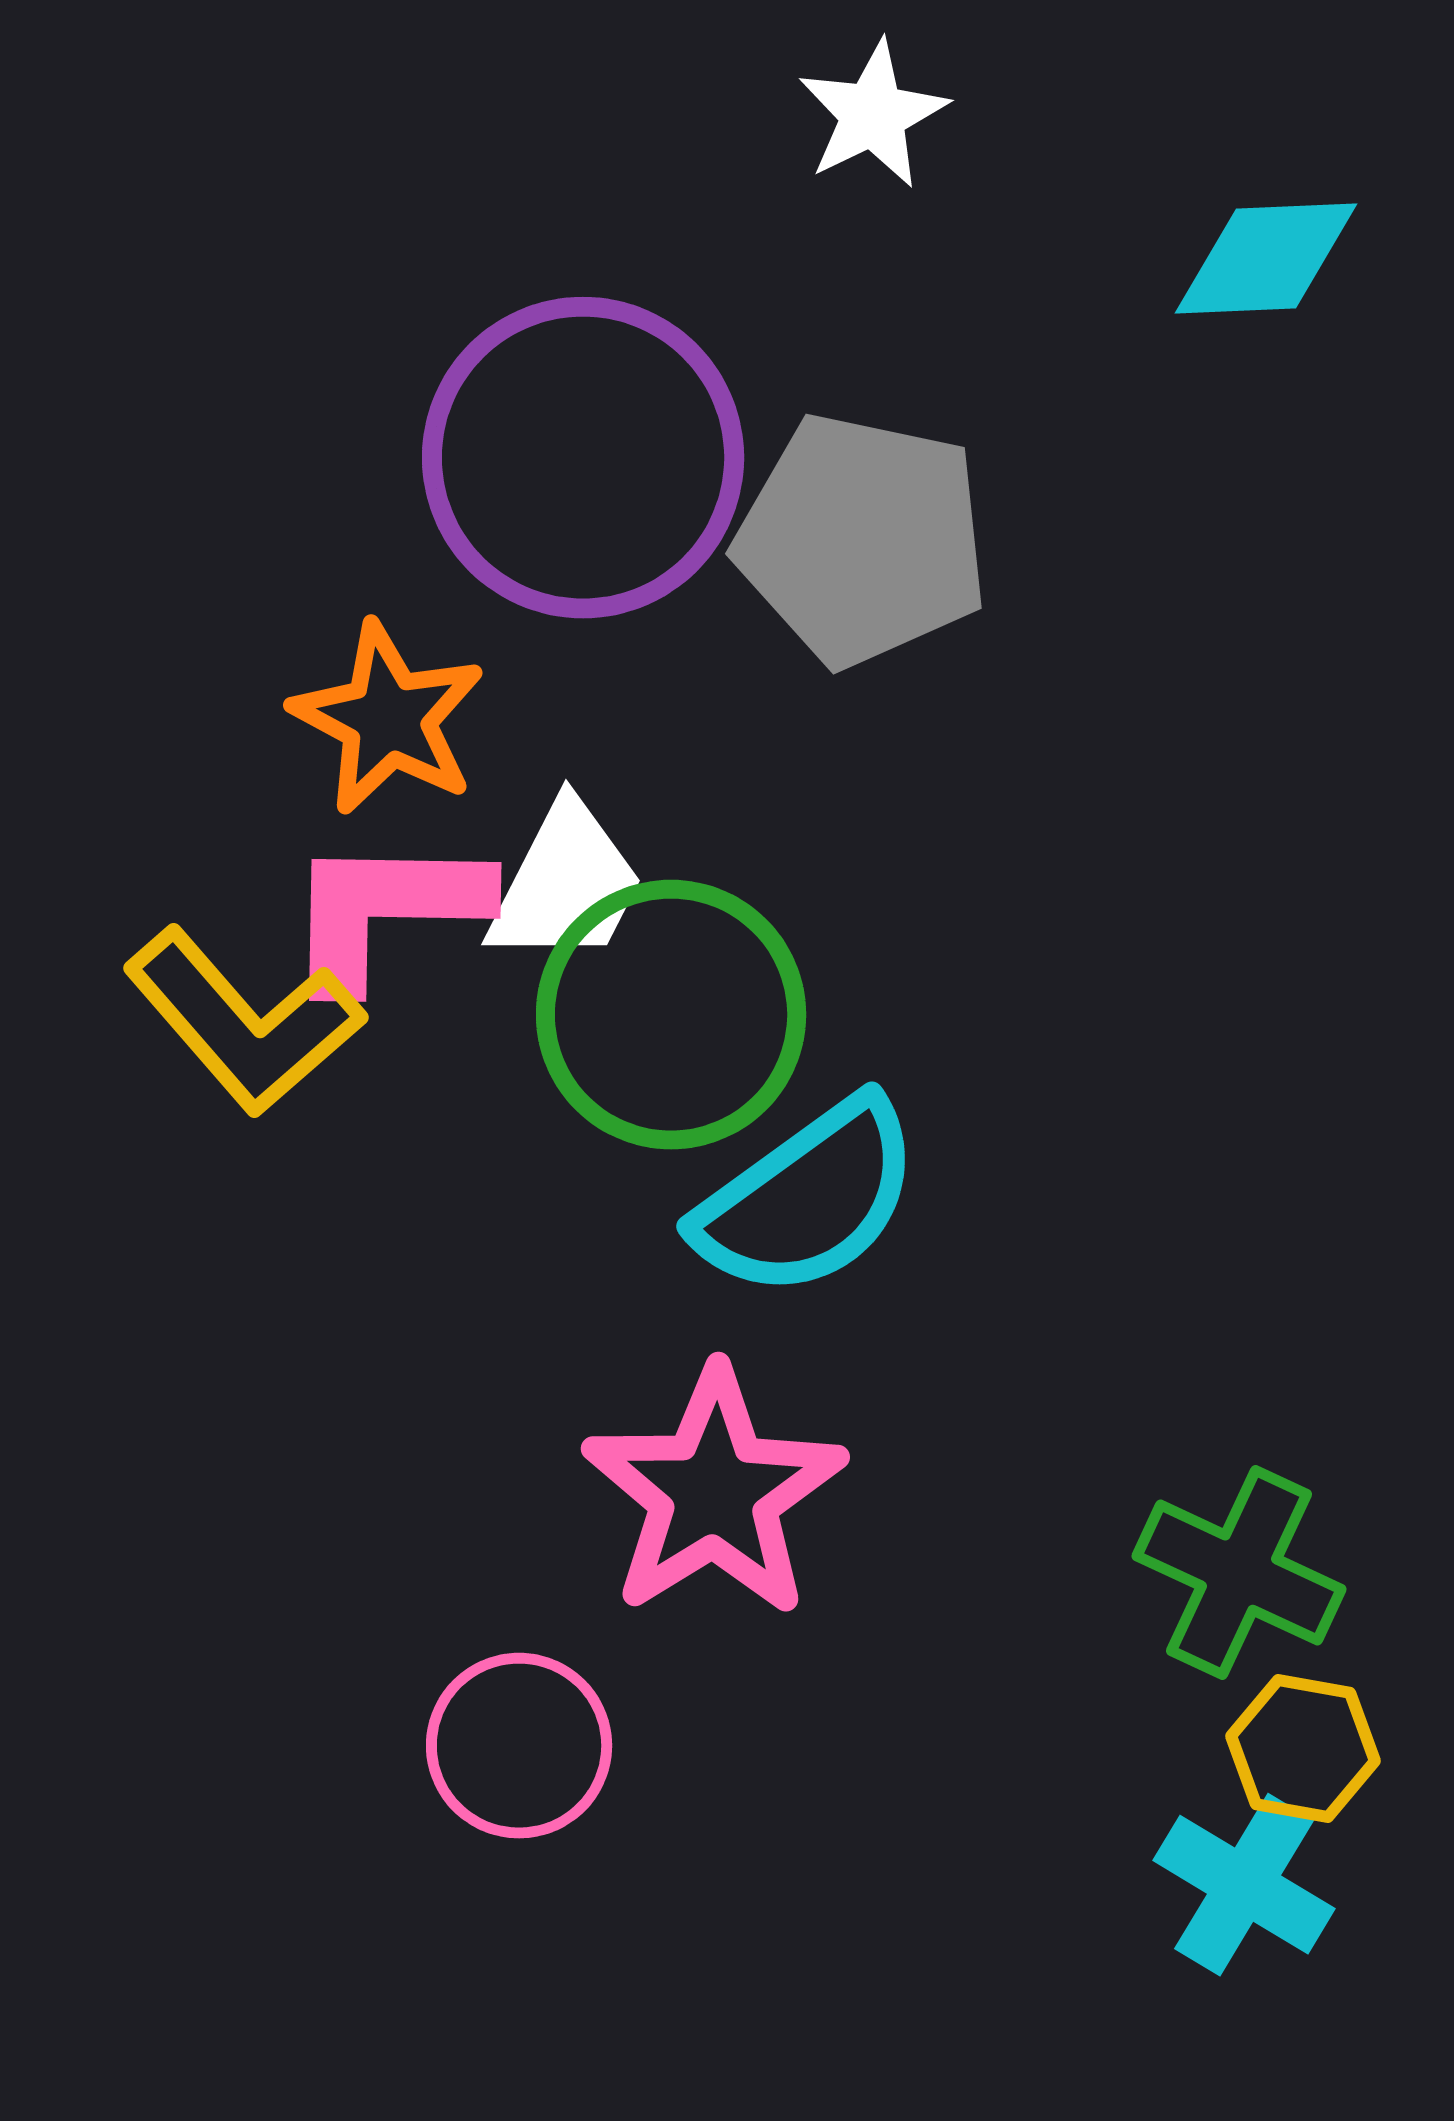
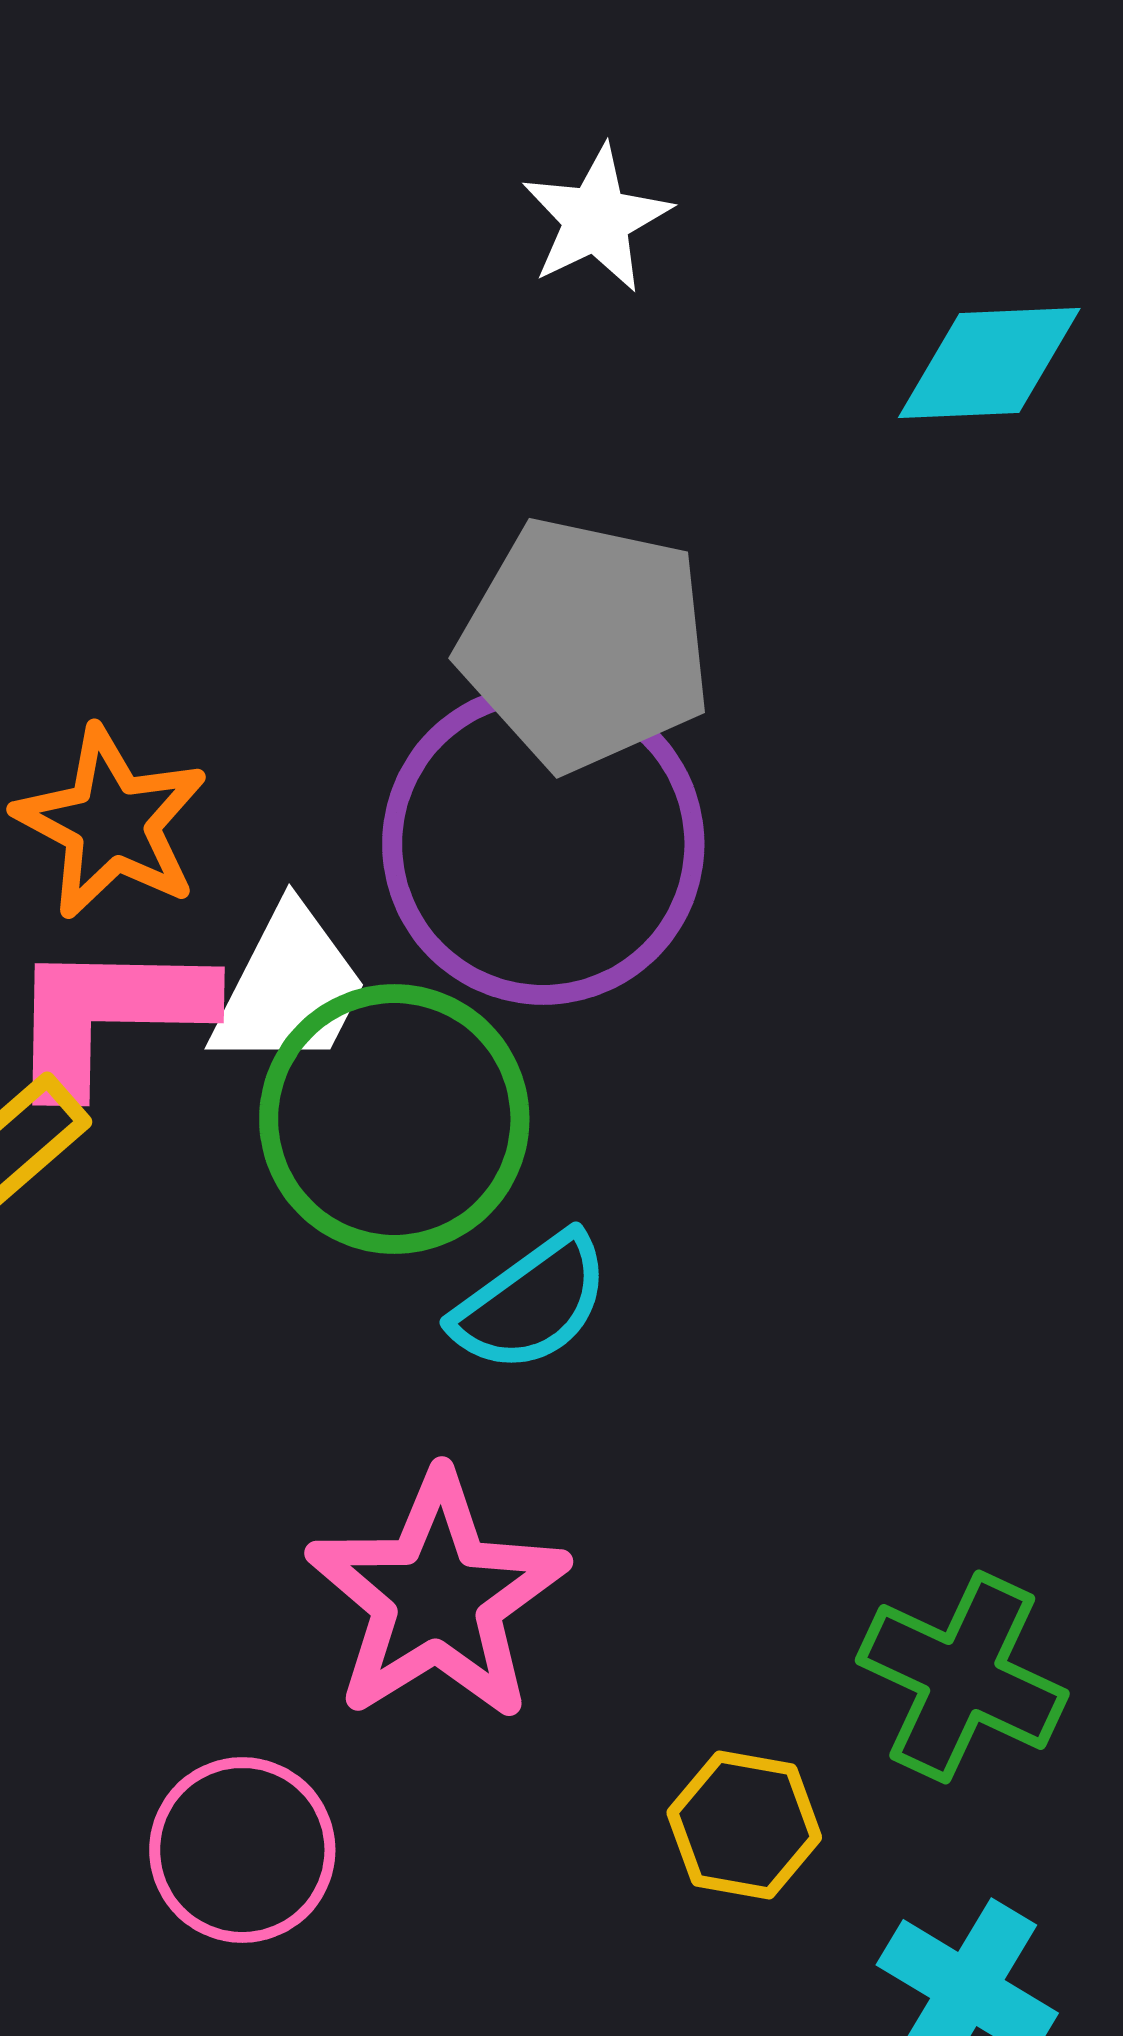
purple circle: (583, 458) -> (543, 844), moved
cyan semicircle: (808, 1199) -> (531, 1303), size x0.7
yellow hexagon: (1303, 1749) -> (744, 1825), moved

